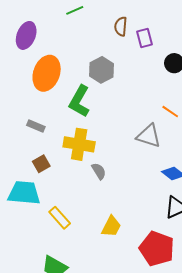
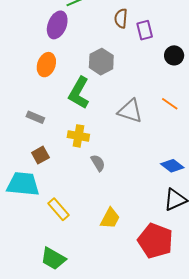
purple ellipse: (26, 35) -> (57, 25), moved
orange ellipse: (47, 73) -> (46, 65), size x0.7
gray triangle: (149, 136) -> (130, 111), moved
yellow cross: (79, 144) -> (78, 136), size x0.7

